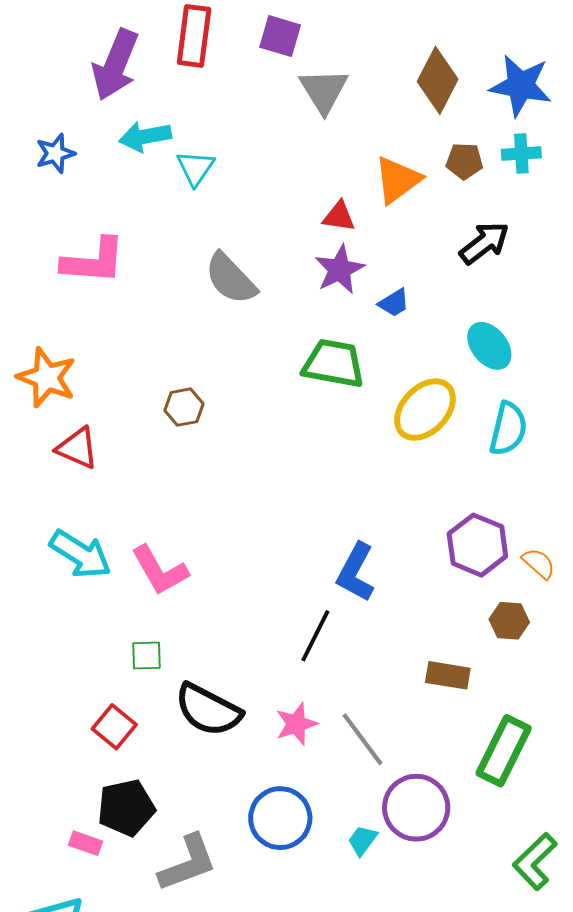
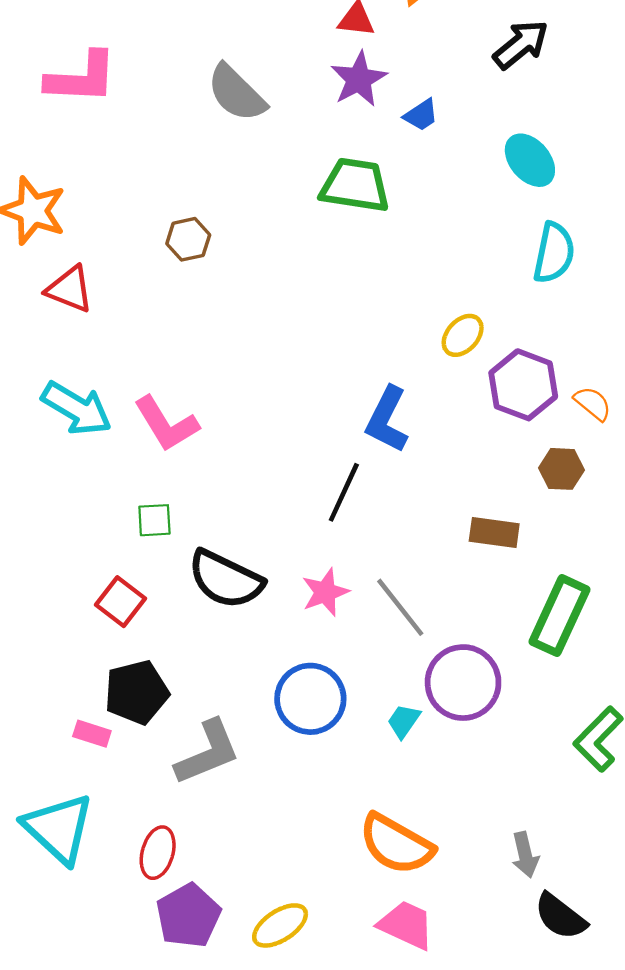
yellow ellipse: (425, 410) -> (463, 335), moved, size x0.6

